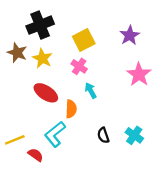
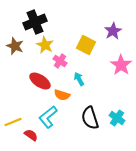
yellow square: (84, 40) -> (86, 45), moved, turned -36
yellow star: (42, 58) -> (45, 45), moved
pink cross: (79, 66) -> (60, 61), moved
orange semicircle: (71, 109) -> (62, 95), turned 105
black semicircle: (103, 135) -> (90, 118), size x1.6

